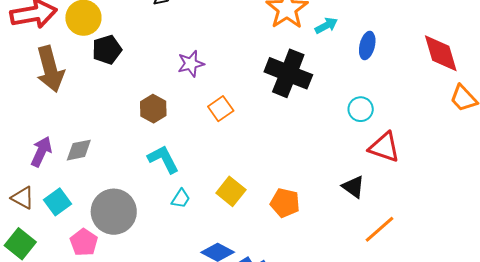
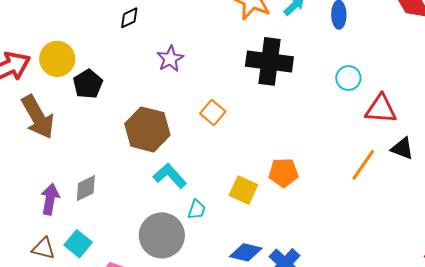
purple star: (191, 64) -> (170, 59), moved
brown hexagon: (153, 109) -> (147, 129), size x1.6
black triangle: (353, 187) -> (402, 148), moved
orange pentagon: (285, 203) -> (283, 173), moved
gray circle: (114, 212) -> (162, 235), moved
orange line: (380, 229) -> (363, 165), moved

